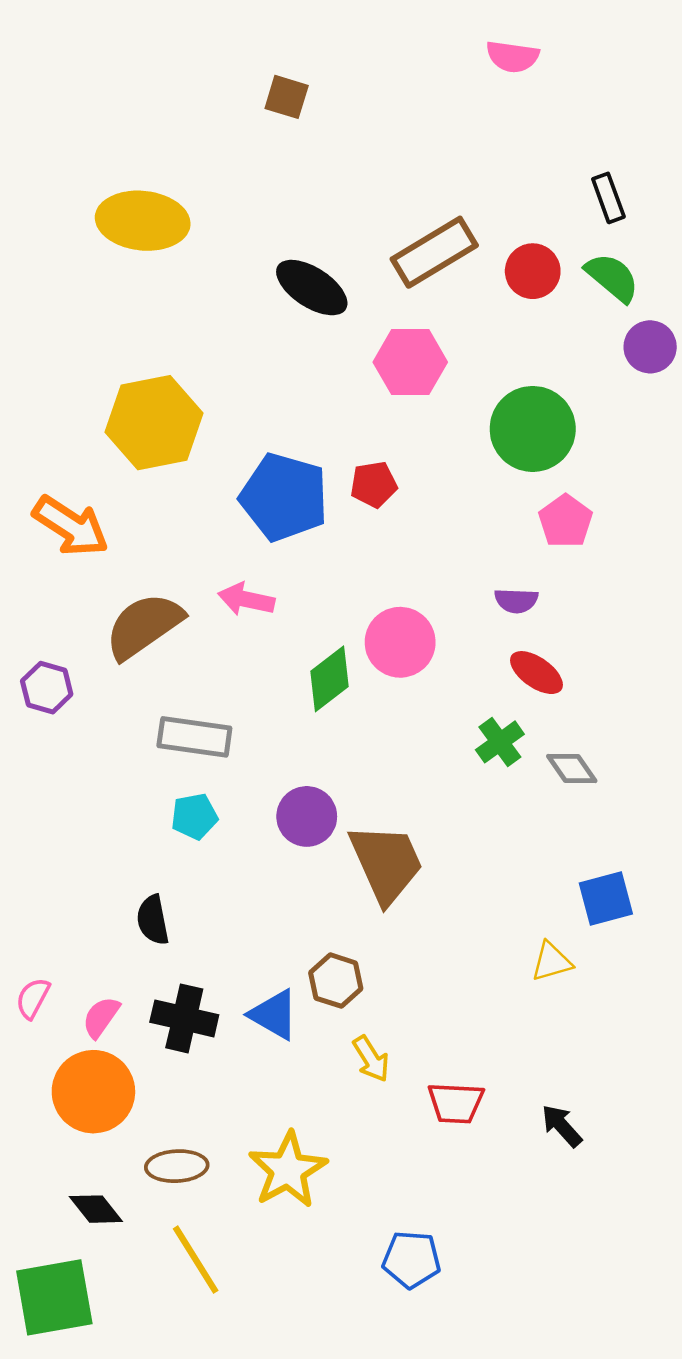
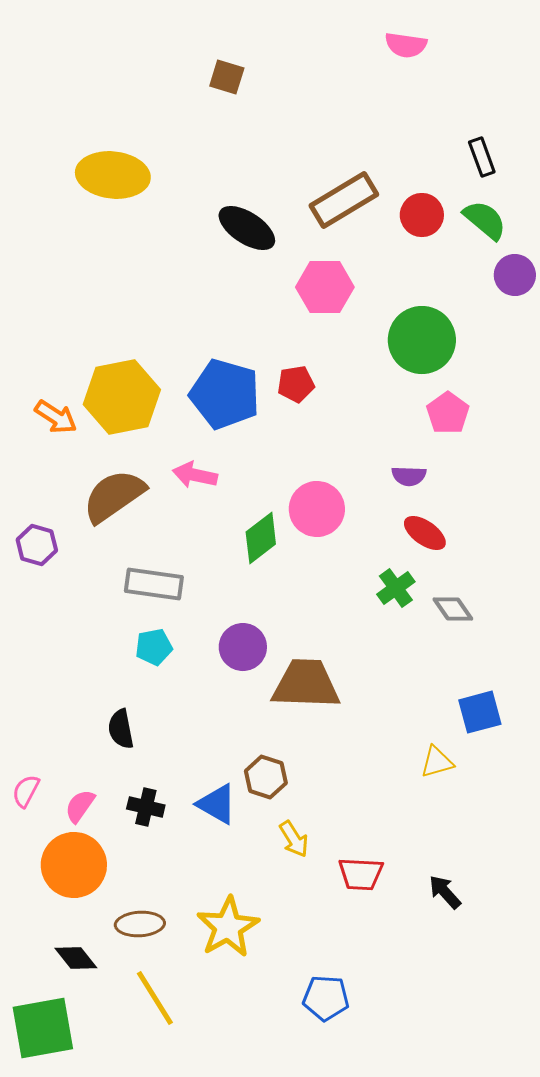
yellow hexagon: (154, 423) -> (122, 397), moved
orange arrow: (71, 526) -> (56, 417), size x0.7
brown trapezoid: (386, 863) -> (306, 684), turned -64
black cross: (184, 1018) -> (146, 807), size x0.7

